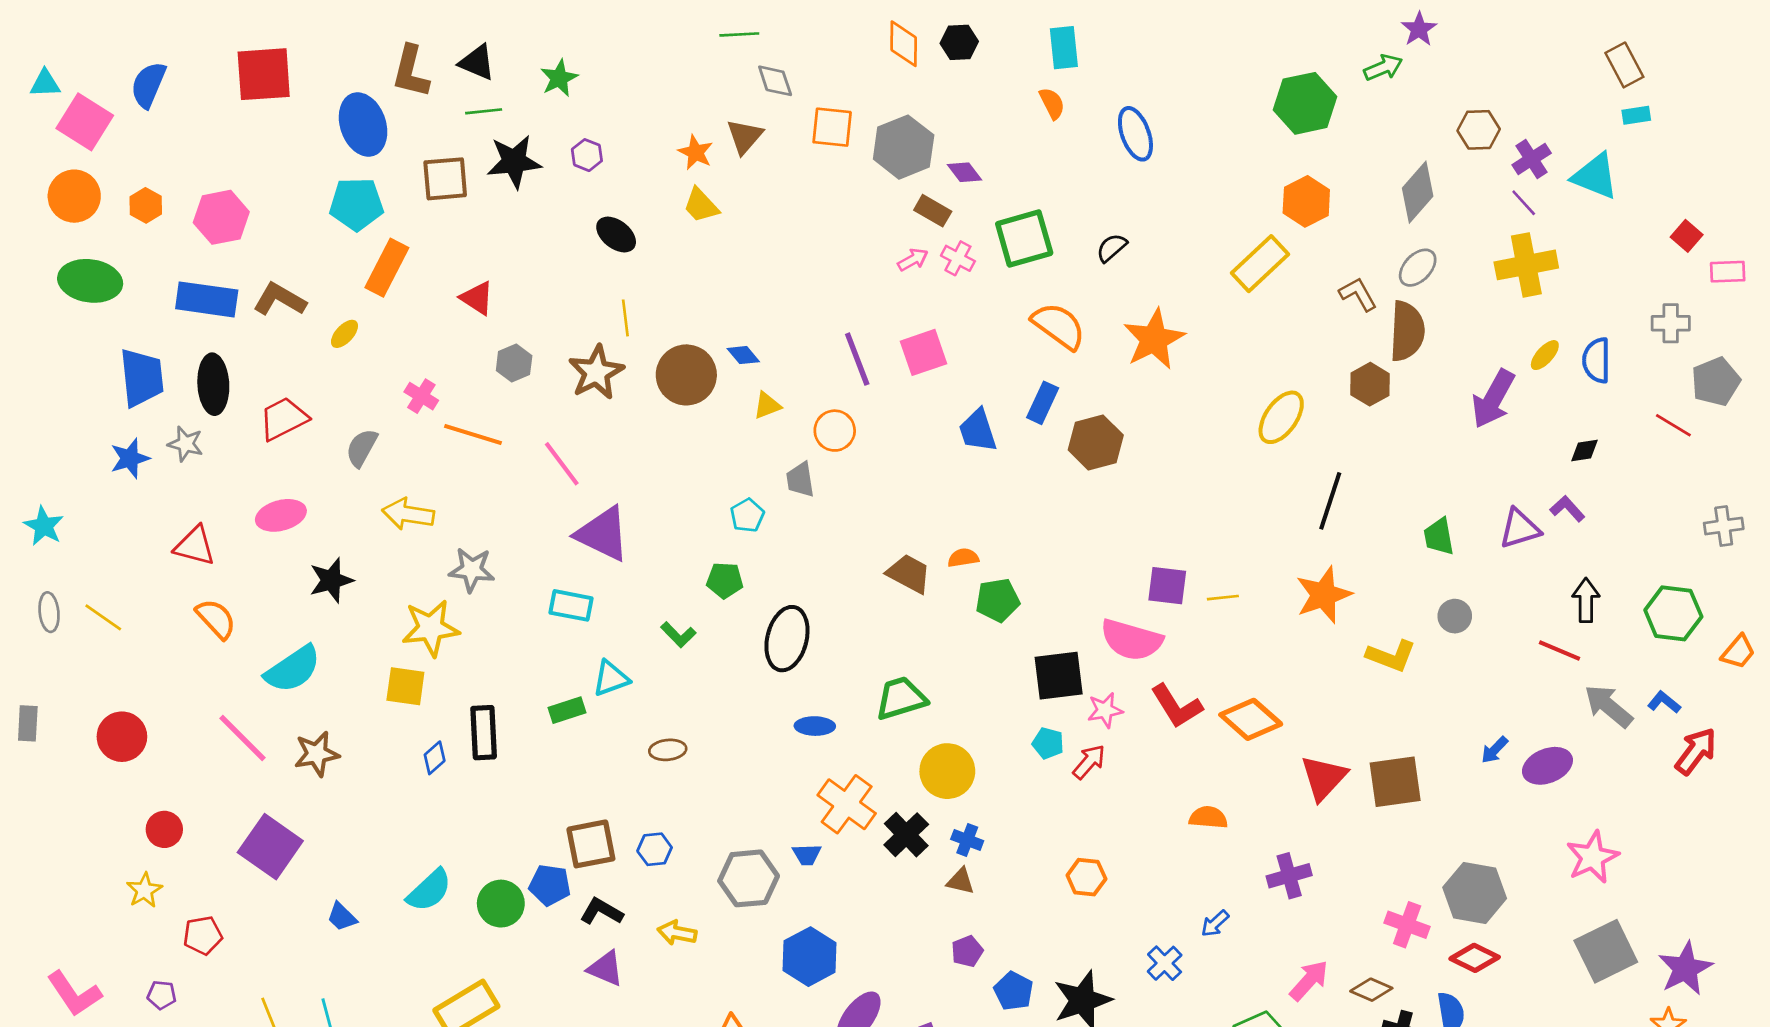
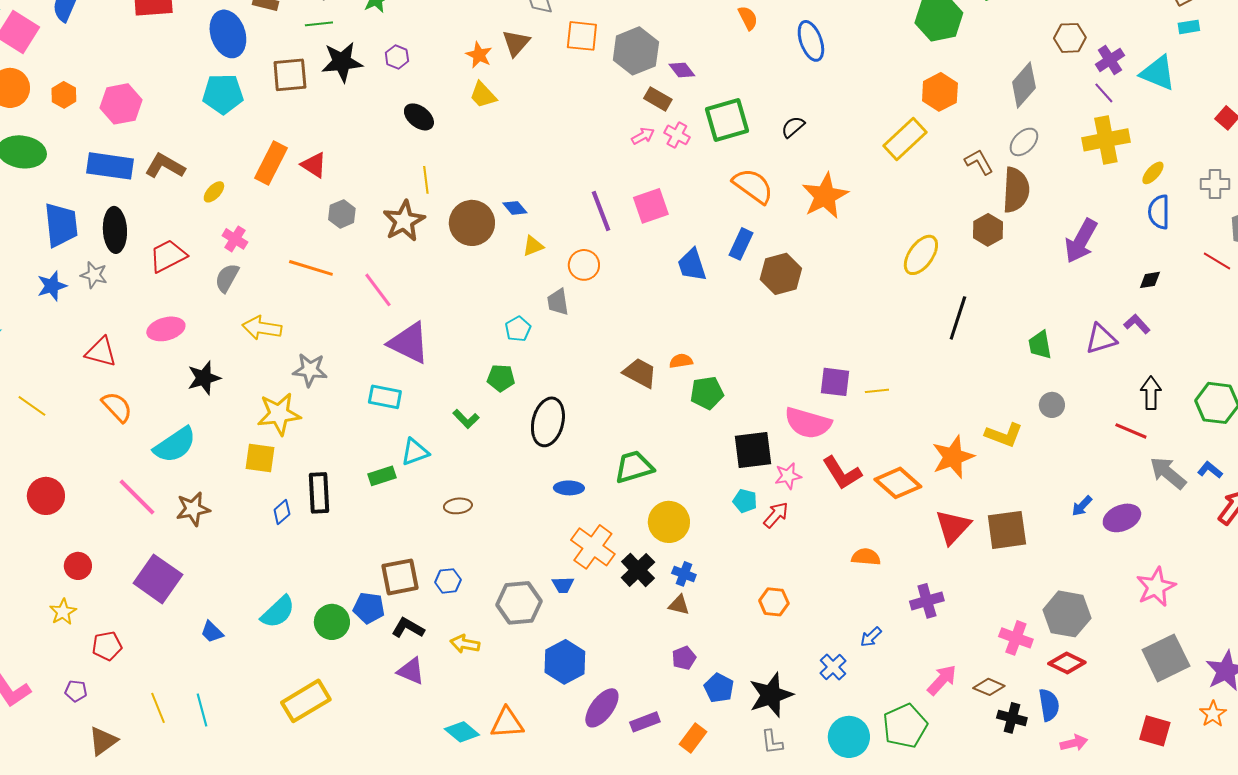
orange rectangle: (387, 268) -> (271, 163), moved
yellow ellipse: (1545, 355) -> (1153, 173), moved
pink cross: (421, 396) -> (235, 239), moved
orange star: (1324, 595) -> (953, 457), moved

